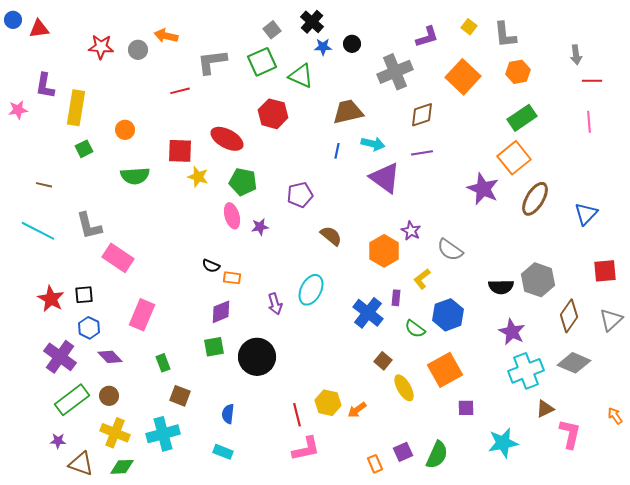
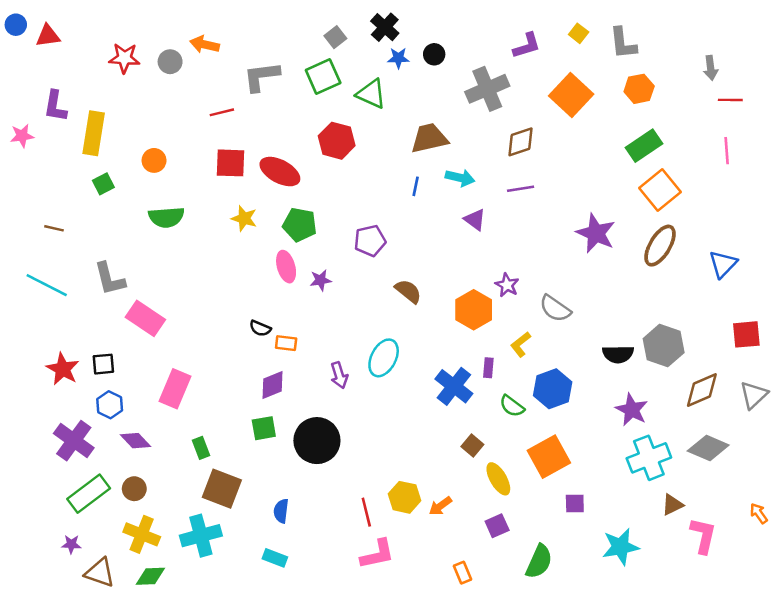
red square: (180, 151) -> (231, 163), moved
orange square: (514, 158) -> (660, 190), moved
purple triangle: (385, 178) -> (475, 220), size x0.6
brown diamond: (569, 316) -> (702, 390), turned 32
brown square: (180, 396) -> (222, 489), size x1.5
purple square: (403, 452) -> (497, 526), moved

